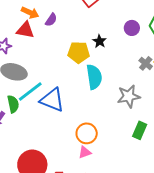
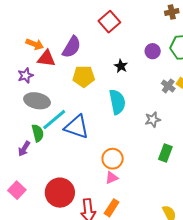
orange arrow: (30, 13) -> (35, 44), moved
purple semicircle: (51, 20) -> (72, 47), size x1.6
yellow pentagon: (79, 52) -> (84, 76), moved
gray star: (129, 96) -> (153, 120), size x0.7

